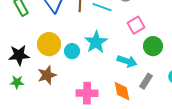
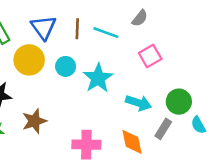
yellow circle: (49, 44) -> (29, 60), moved
green circle: (153, 46) -> (179, 102), moved
cyan circle: (72, 51) -> (66, 66), moved

